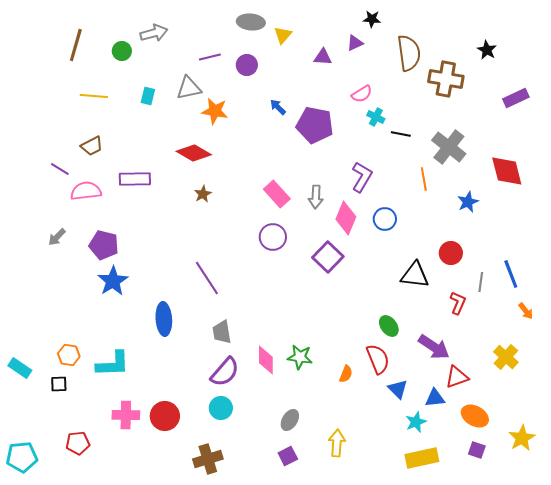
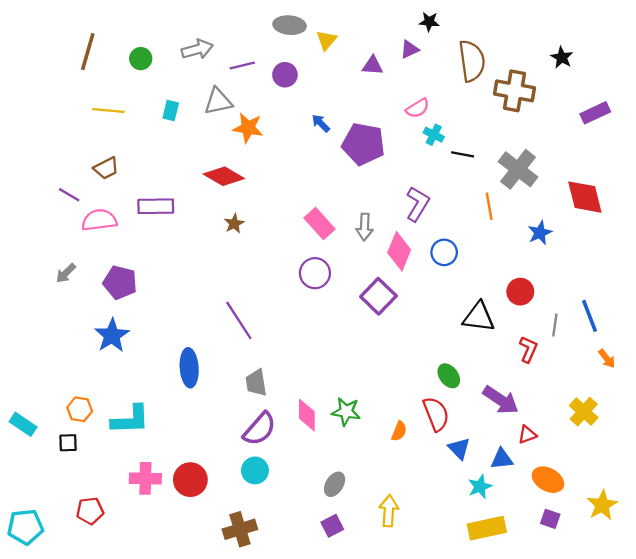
gray arrow: (154, 33) -> (197, 49), moved
blue star: (113, 281) -> (112, 335), moved
red triangle: (457, 377) -> (527, 435), size x0.7

